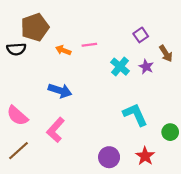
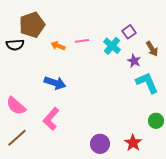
cyan cross: (120, 67) -> (112, 46), moved
cyan L-shape: (135, 115) -> (147, 83), moved

